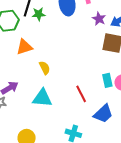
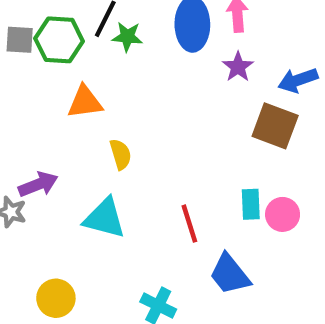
purple star: (99, 19) -> (238, 67), moved
blue trapezoid: (103, 114) -> (230, 274), turned 85

